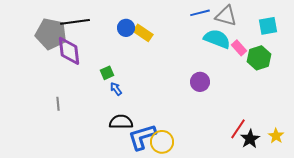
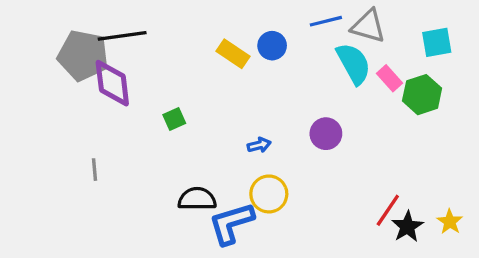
blue circle: (126, 28) -> (272, 46), moved
cyan semicircle: (217, 39) -> (354, 64), turned 40
blue arrow: (116, 89) -> (259, 145), moved, turned 112
yellow circle: (162, 142) -> (269, 194), moved

